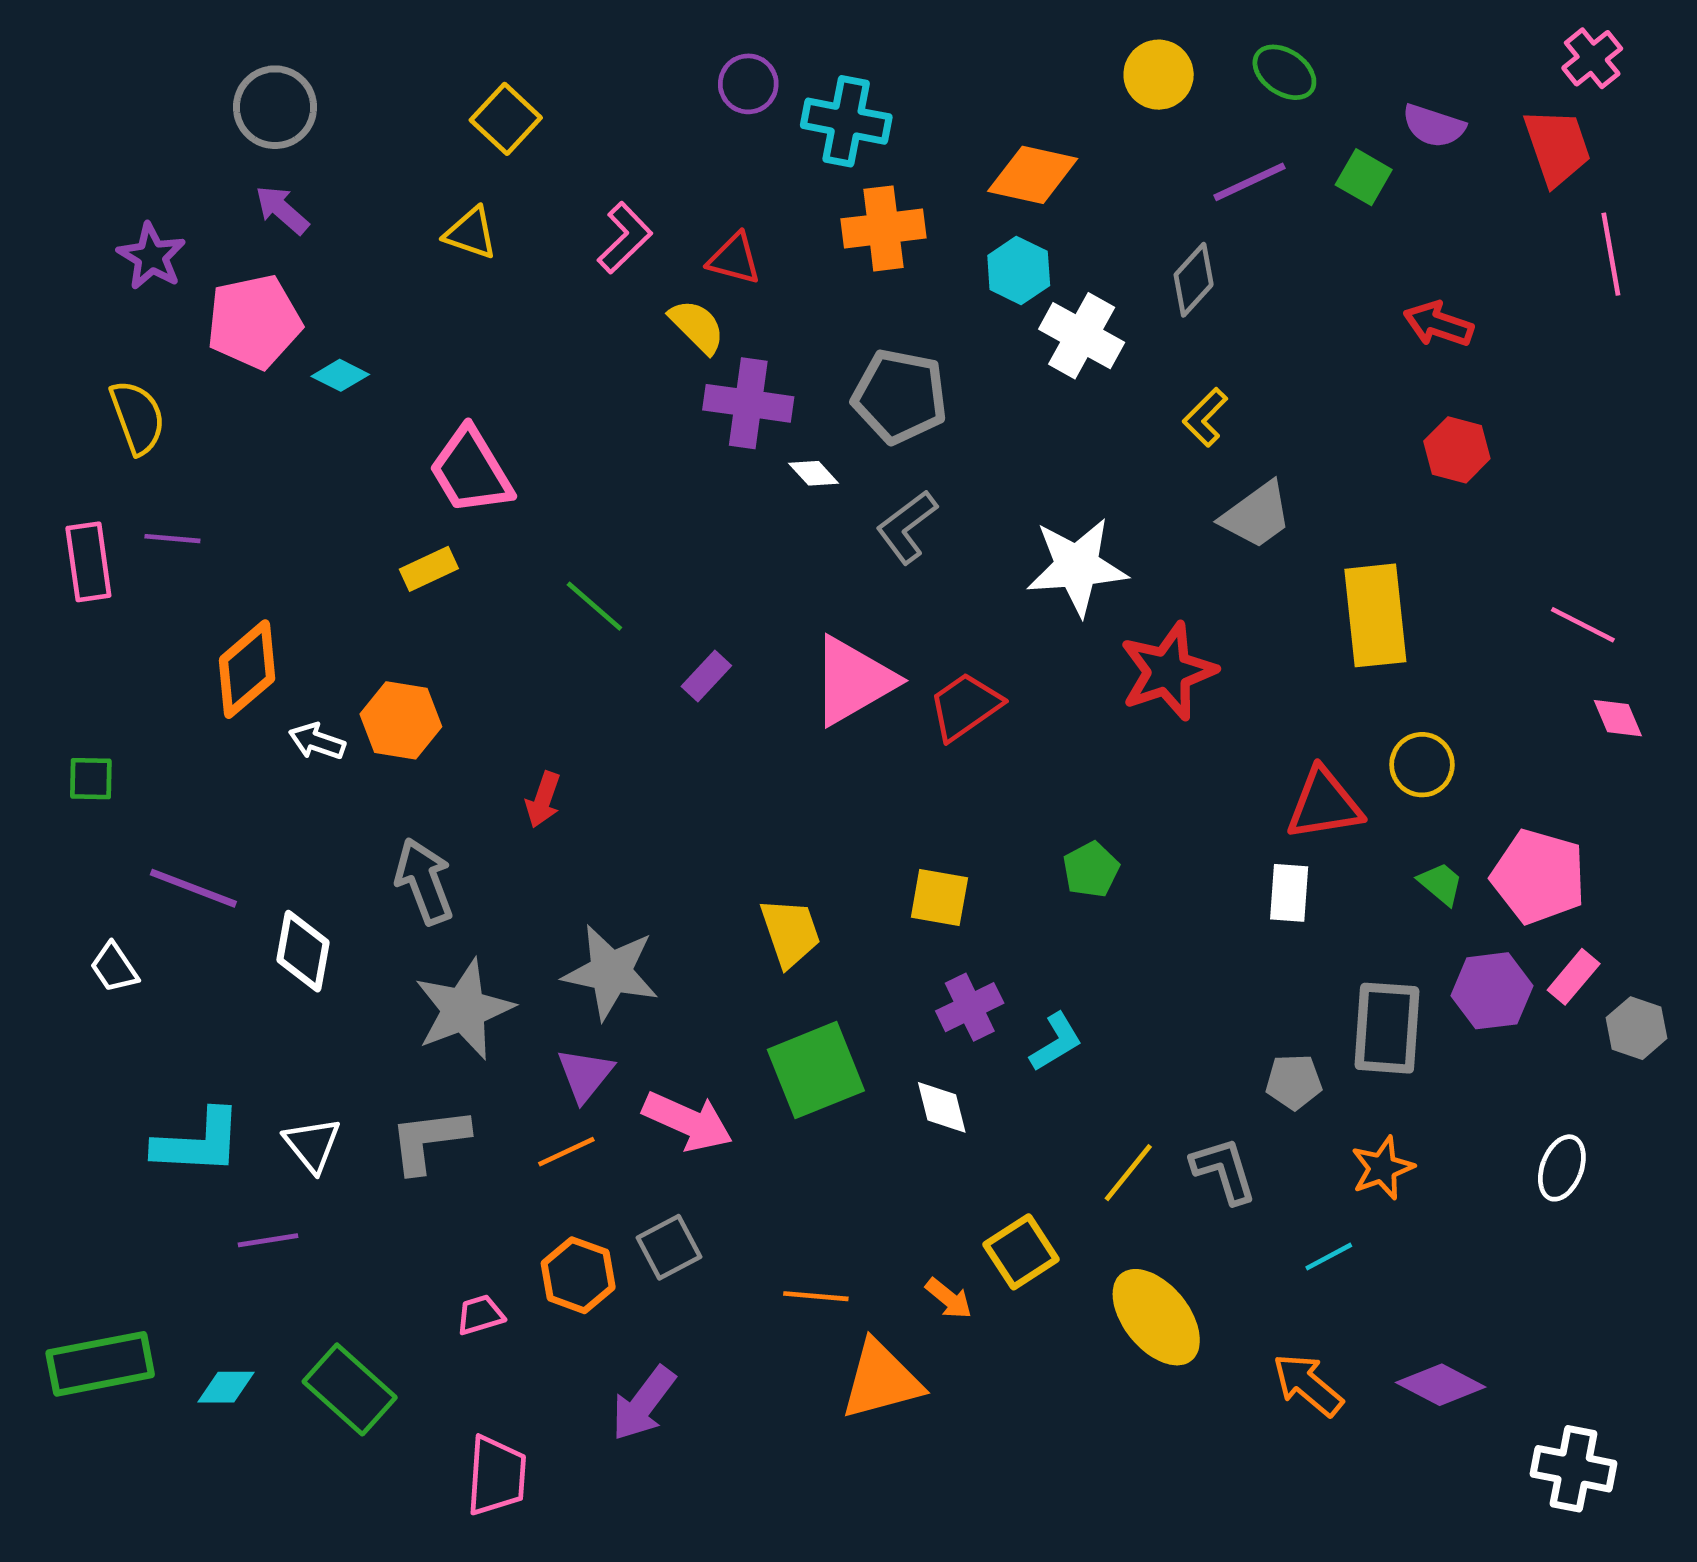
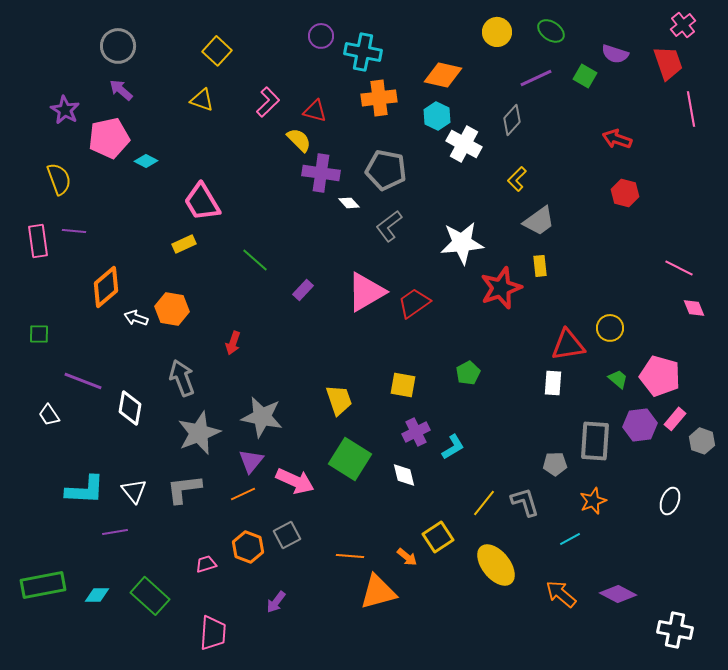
yellow rectangle: (1375, 615) -> (540, 266), moved, size x0.5
green square: (816, 1070) -> (350, 459), turned -36
purple arrow: (643, 1403) -> (276, 602), size x0.7

